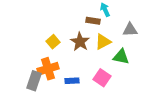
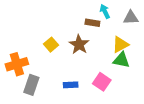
gray triangle: (130, 30) -> (131, 18), moved
yellow triangle: (103, 42) -> (120, 45), moved
orange cross: (48, 69) -> (17, 64), moved

